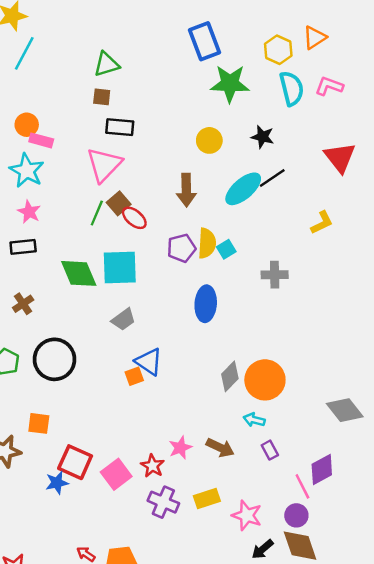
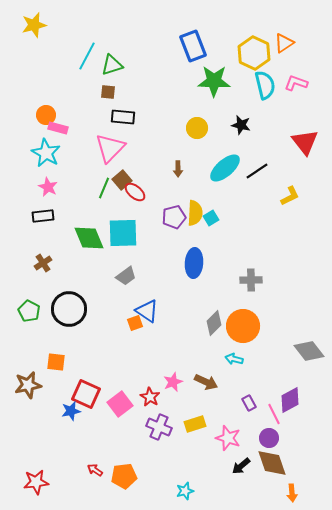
yellow hexagon: (278, 50) -> (254, 53), size x1.4
cyan line: (24, 53) -> (87, 56), moved
black line: (272, 178) -> (257, 171), moved
brown arrow: (186, 190) -> (178, 169), size x0.6
gray cross: (275, 275) -> (251, 280), moved
purple rectangle: (270, 450) -> (249, 403), moved

